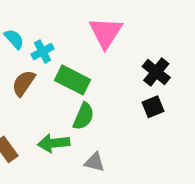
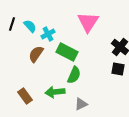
black square: (153, 107) -> (118, 69), turned 32
gray triangle: (95, 162) -> (81, 104), turned -40

